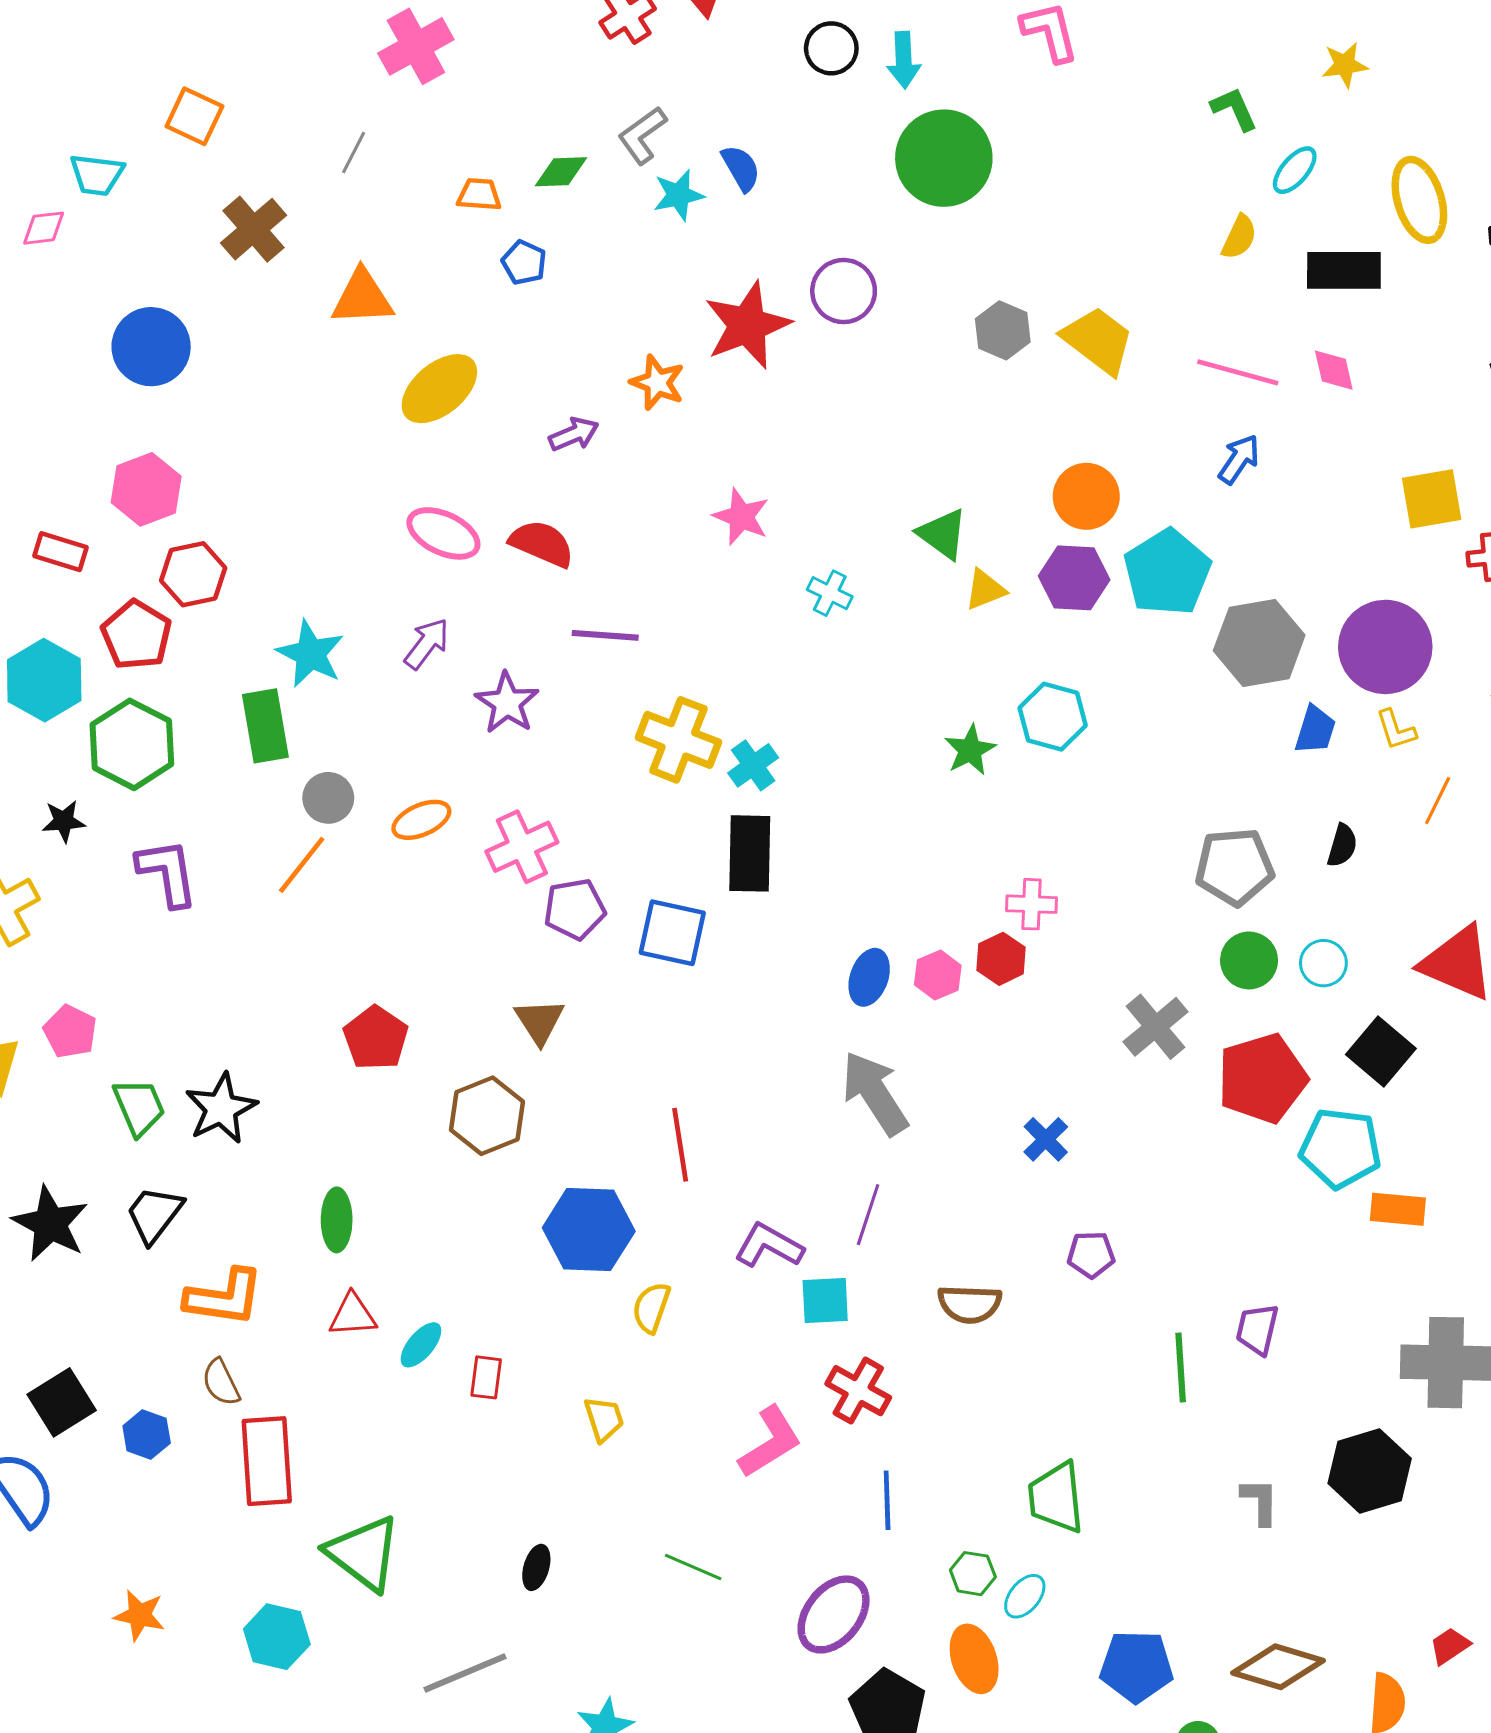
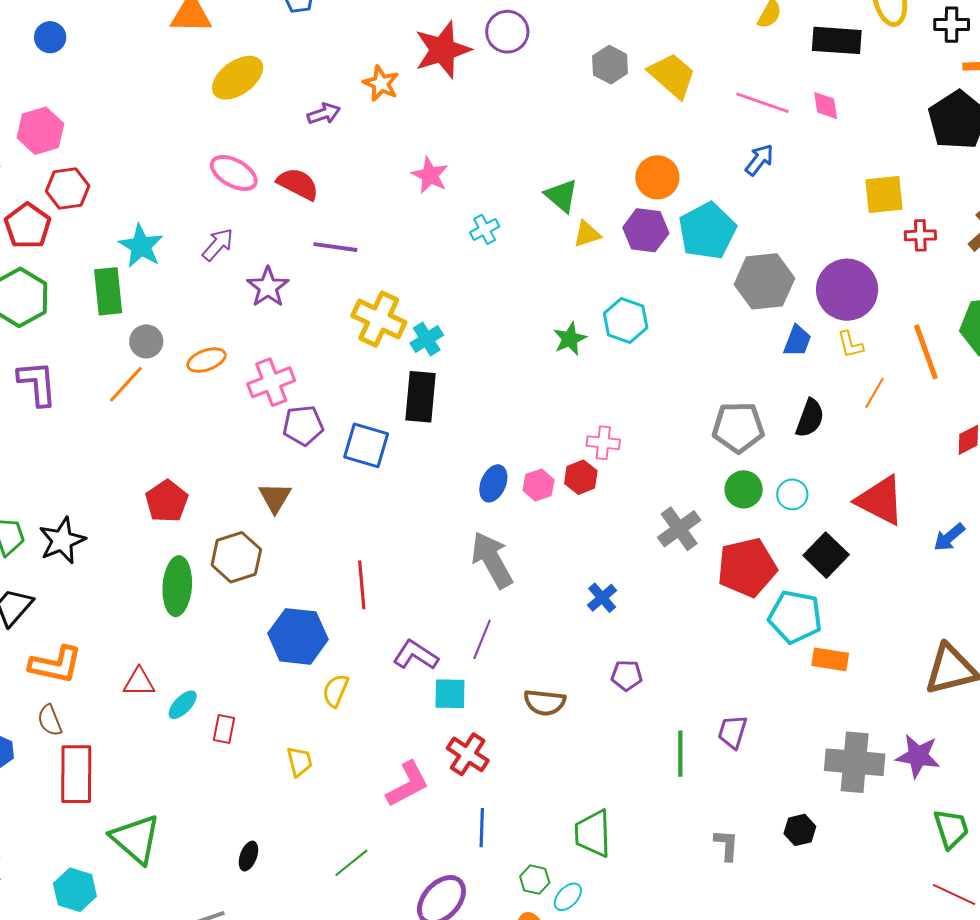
blue circle: (151, 347) -> (50, 37), size x0.6
cyan cross: (830, 593) -> (485, 229), turned 32
black semicircle: (1342, 845) -> (810, 418), size x1.4
green ellipse: (337, 1220) -> (177, 586), moved, size x1.4
black hexagon: (1370, 1471) -> (800, 830), size x0.6
green line: (693, 1567) -> (351, 863), turned -66

